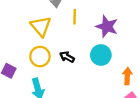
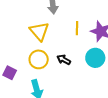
yellow line: (75, 17) -> (77, 28), moved

